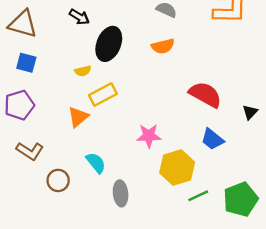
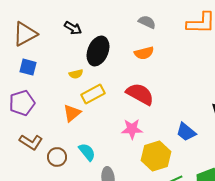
brown triangle: (23, 24) -> (25, 34), turned -44
red semicircle: (205, 95) -> (140, 94), moved
brown circle: (58, 180) -> (57, 157), moved

